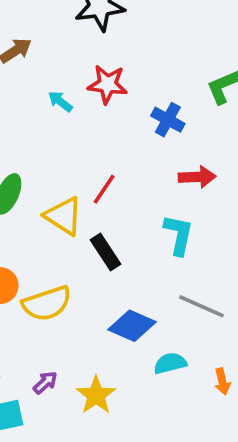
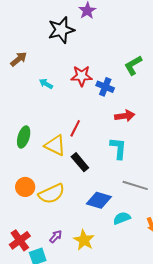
red star: (107, 84) -> (82, 76), moved

